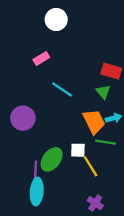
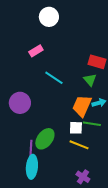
orange trapezoid: (94, 122) -> (82, 106), turned -130
white square: (78, 150) -> (76, 128), moved
yellow line: (91, 166) -> (79, 145), turned -36

